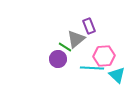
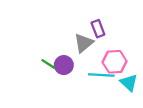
green line: (65, 47) -> (48, 64), moved

